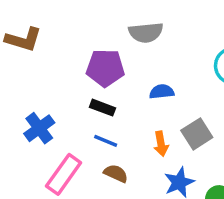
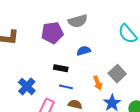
purple pentagon: (105, 68) -> (52, 33), moved
blue semicircle: (162, 92) -> (84, 51), moved

